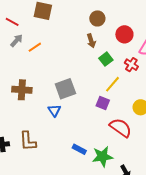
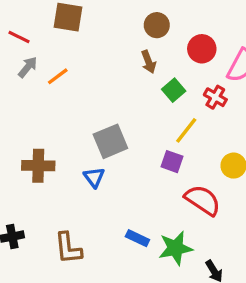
brown cross: (22, 90) -> (38, 166), moved
brown L-shape: (28, 141) -> (68, 248), moved

